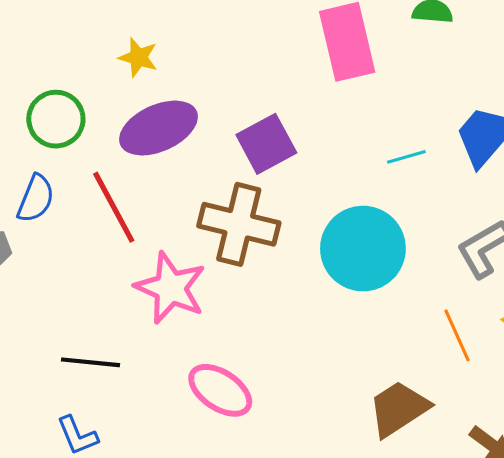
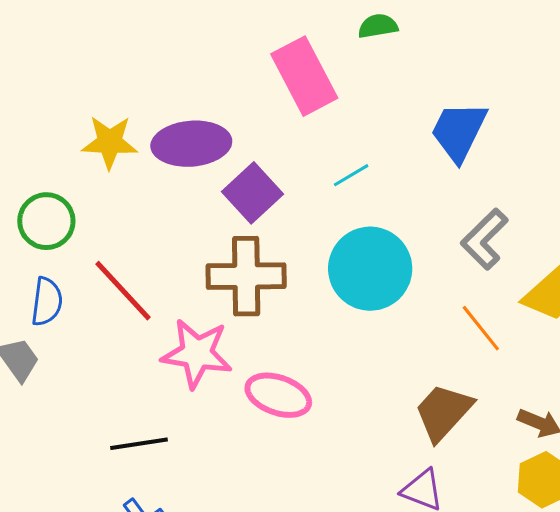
yellow star: (138, 57) -> (110, 142), size x1.4
purple ellipse: (158, 128) -> (191, 144), moved, turned 34
cyan line: (406, 157) -> (351, 175), moved
pink ellipse: (220, 390) -> (278, 395), moved

